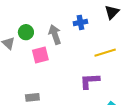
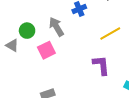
purple L-shape: (90, 81) -> (101, 65), turned 100

